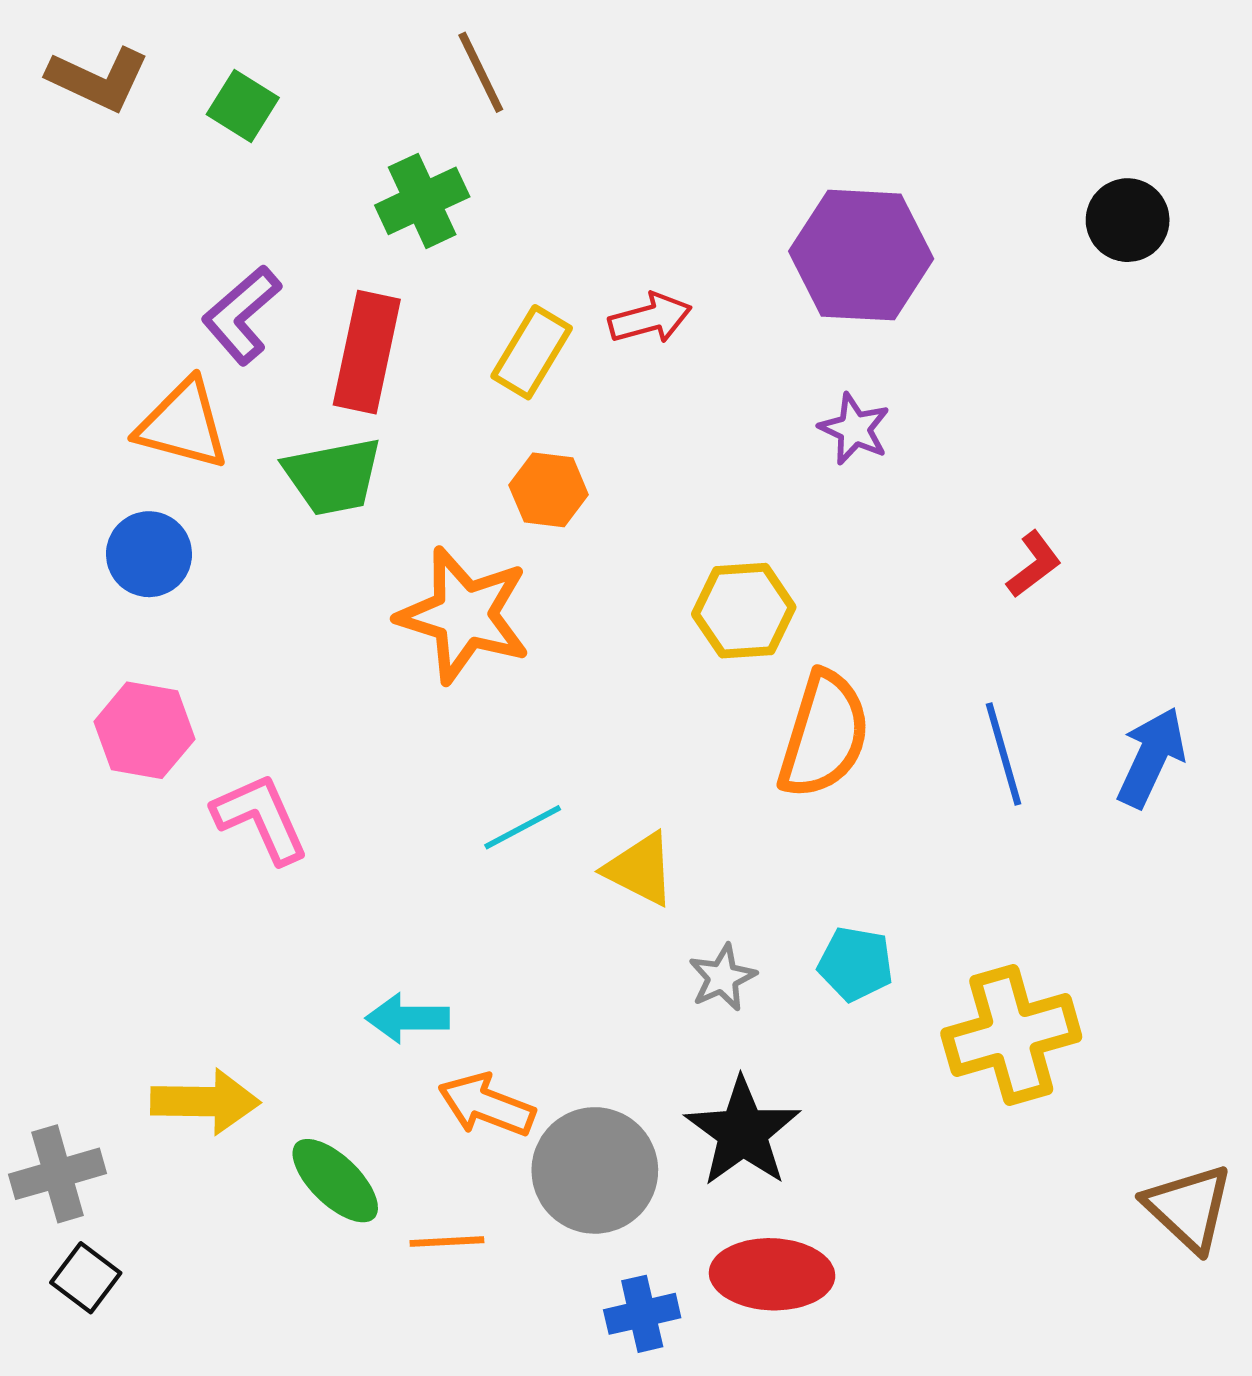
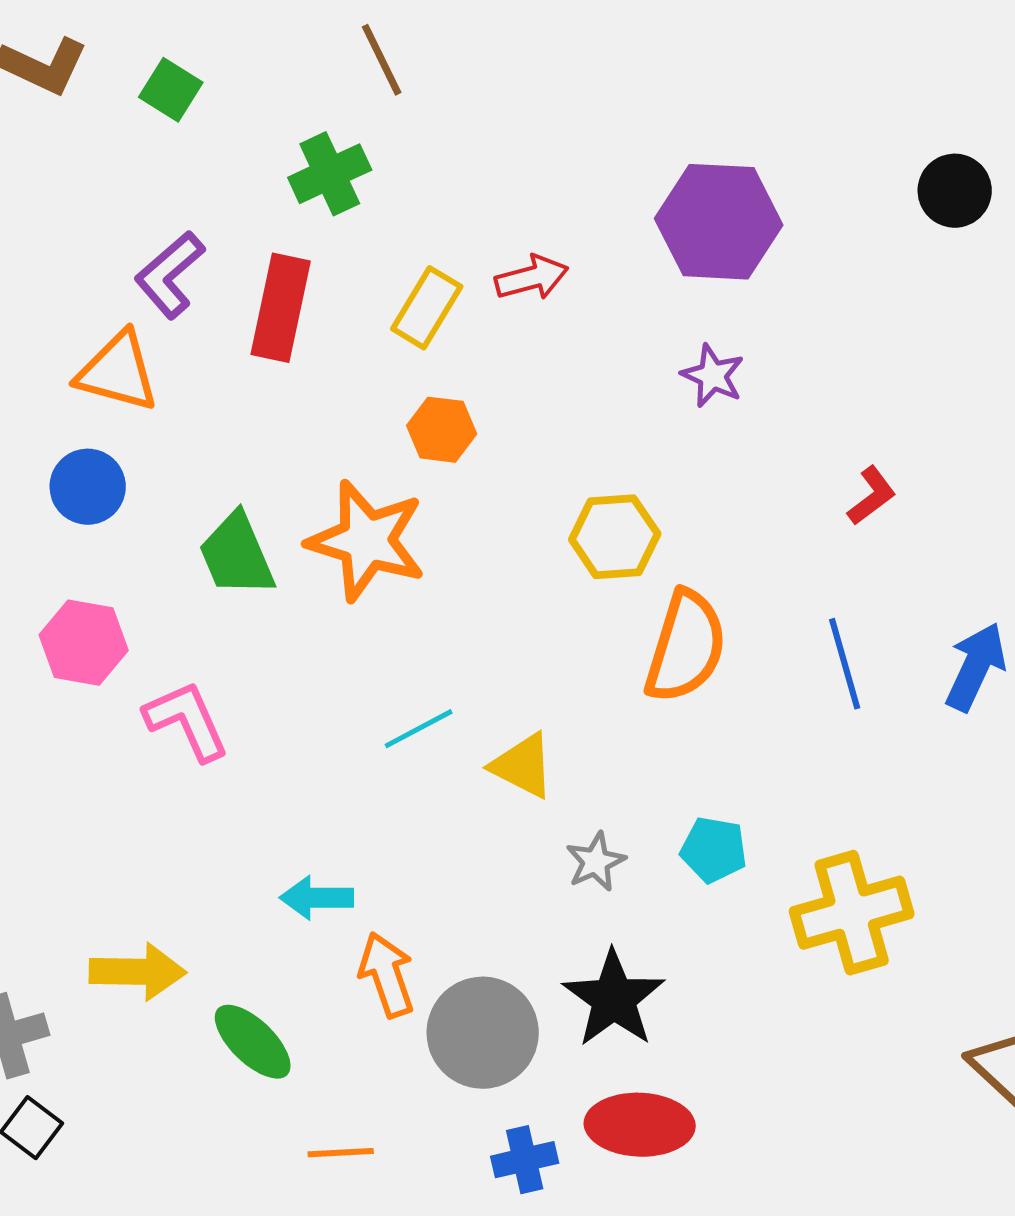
green trapezoid: (333, 476) -> (237, 555), moved, turned 78
orange arrow: (486, 1105) -> (387, 975), turned 50
orange line: (447, 1242) -> (341, 1153), moved

